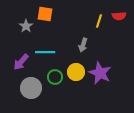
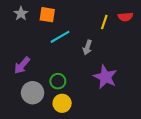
gray star: (26, 26) -> (21, 14), moved
cyan line: (45, 52) -> (60, 37), moved, turned -30
yellow circle: (76, 72) -> (62, 103), moved

